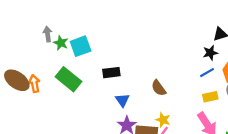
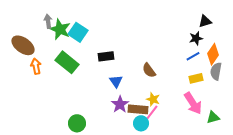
green star: (61, 43) -> (60, 29), size x1.5
cyan square: (81, 46) -> (78, 32), turned -36
brown ellipse: (17, 80) -> (23, 45), moved

